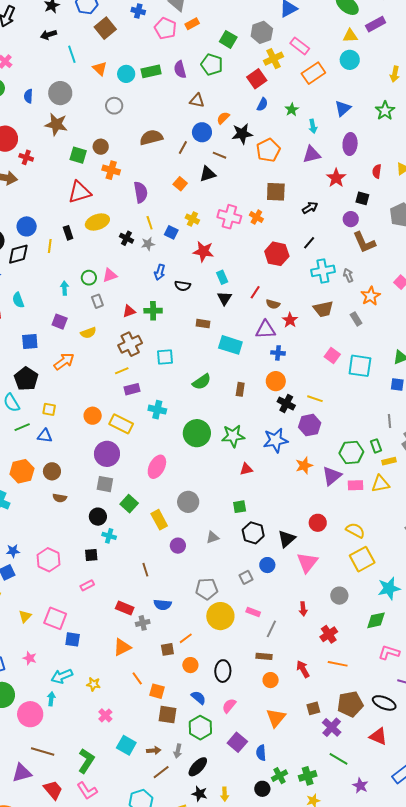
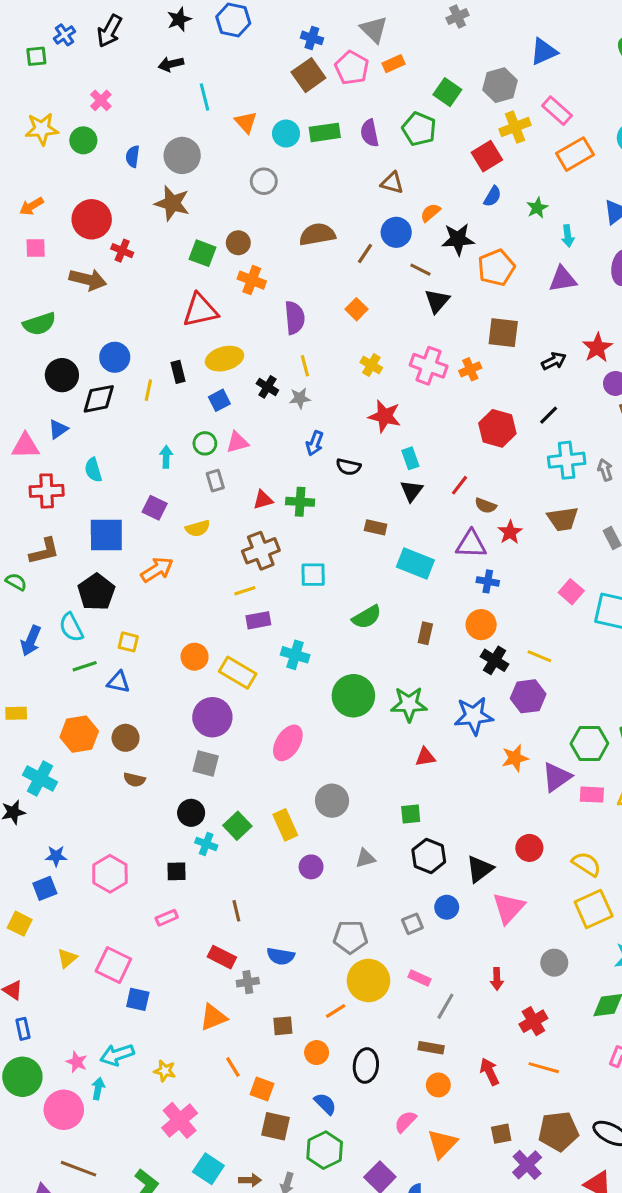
brown square: (105, 28) -> (308, 75), moved
black triangle: (208, 174) -> (437, 301), moved, turned -36
red star: (336, 178) -> (597, 348), moved
orange cross: (256, 217) -> (470, 369), turned 32
blue square: (171, 232) -> (219, 400), moved, turned 32
blue square: (30, 341) -> (106, 535), size x1.4
green square: (129, 504) -> (237, 826), moved
brown line: (145, 570) -> (236, 911), moved
orange line: (186, 638) -> (336, 1011), moved
pink star: (30, 658) -> (77, 1062), moved
pink semicircle: (229, 706) -> (405, 1122), moved
pink cross: (105, 715) -> (180, 1120), size x1.6

